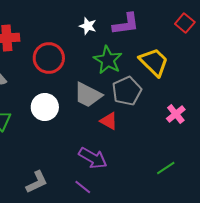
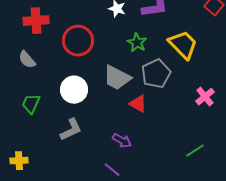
green star: (108, 60) -> (137, 43), size x0.7
purple arrow: (93, 158) -> (122, 141), size x0.7
gray L-shape: (37, 182) -> (71, 130), moved

